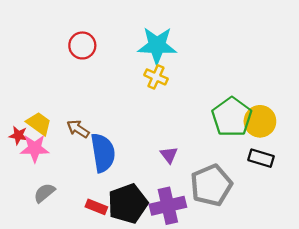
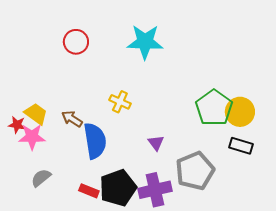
yellow cross: (156, 77) -> (120, 102), moved

